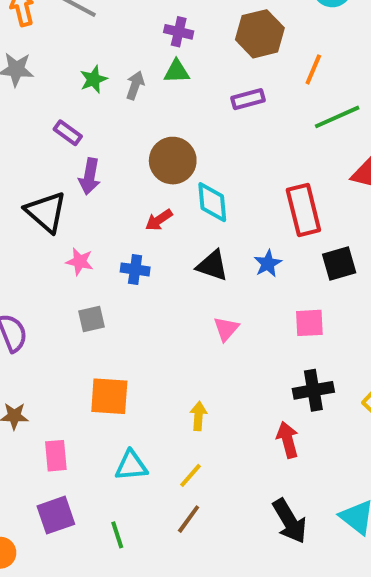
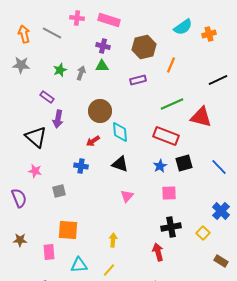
green line: (337, 117) -> (172, 104), moved
red rectangle: (303, 210) -> (166, 136), turned -55
pink star: (80, 262) -> (35, 171), moved
blue star: (268, 264) -> (160, 166), moved
pink rectangle: (56, 456) -> (49, 252), moved

